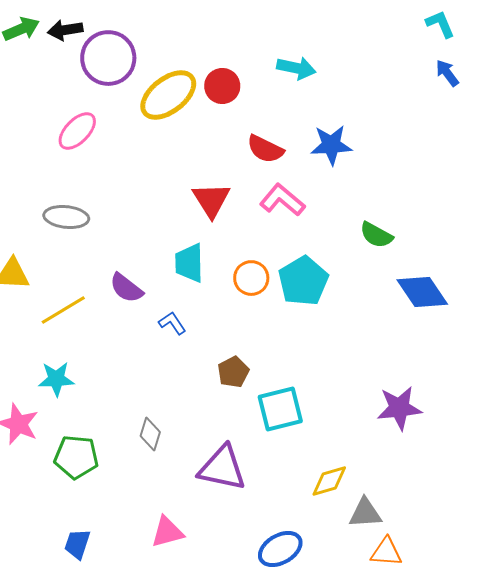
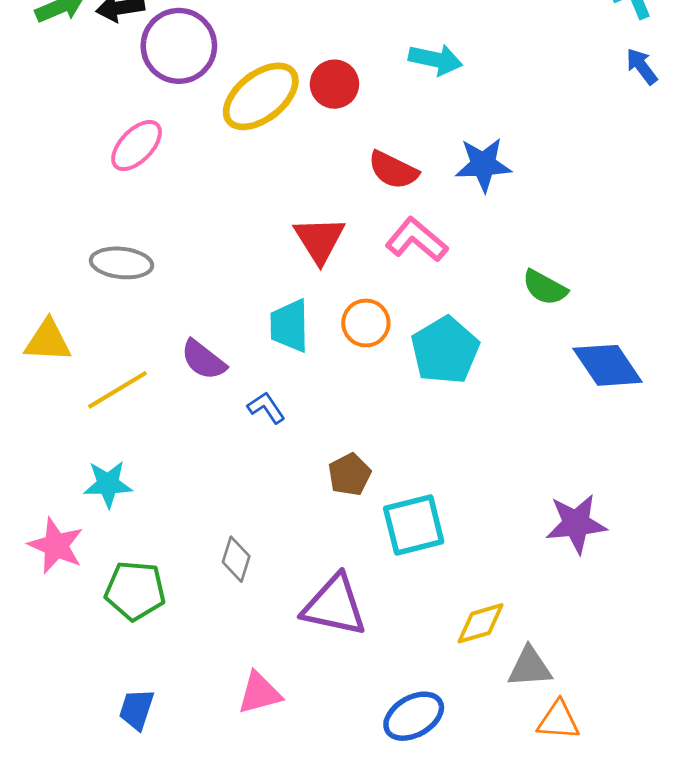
orange circle: (251, 278) -> (366, 323), moved

